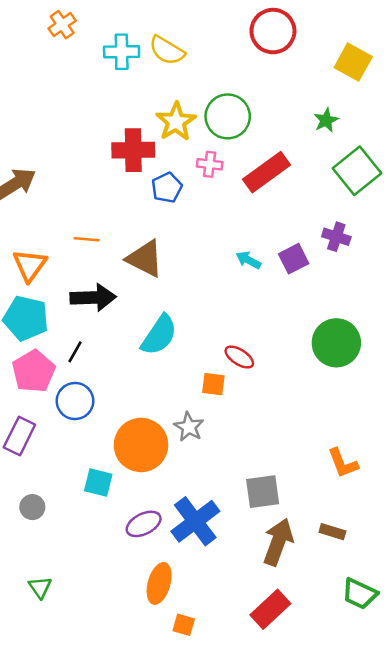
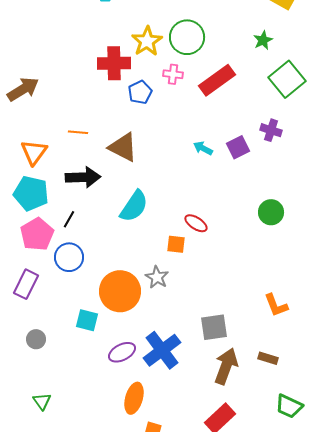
green circle: (336, 343) -> (271, 212), size x0.7

